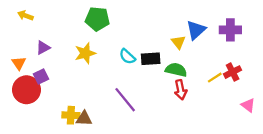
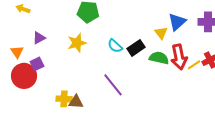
black rectangle: (151, 59) -> (136, 48), turned -30
red arrow: (180, 90) -> (179, 57), moved, size x1.4

